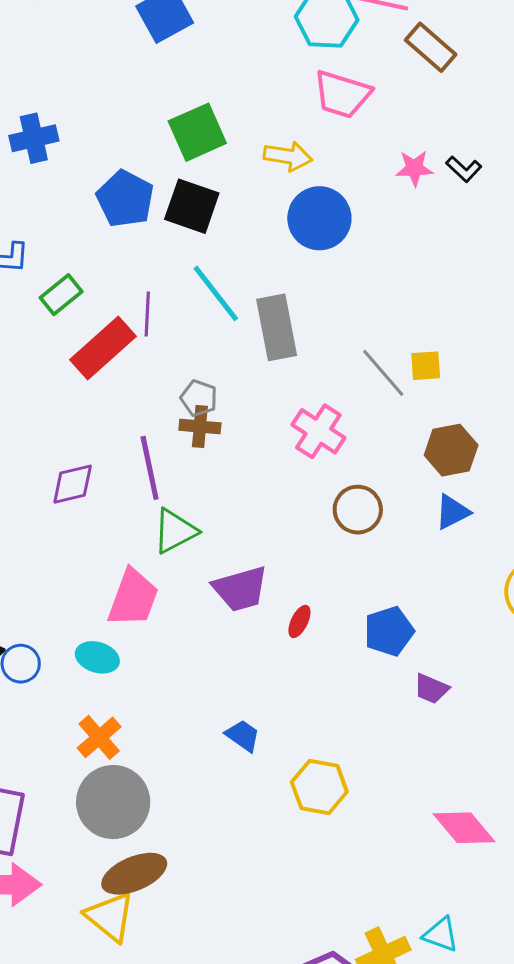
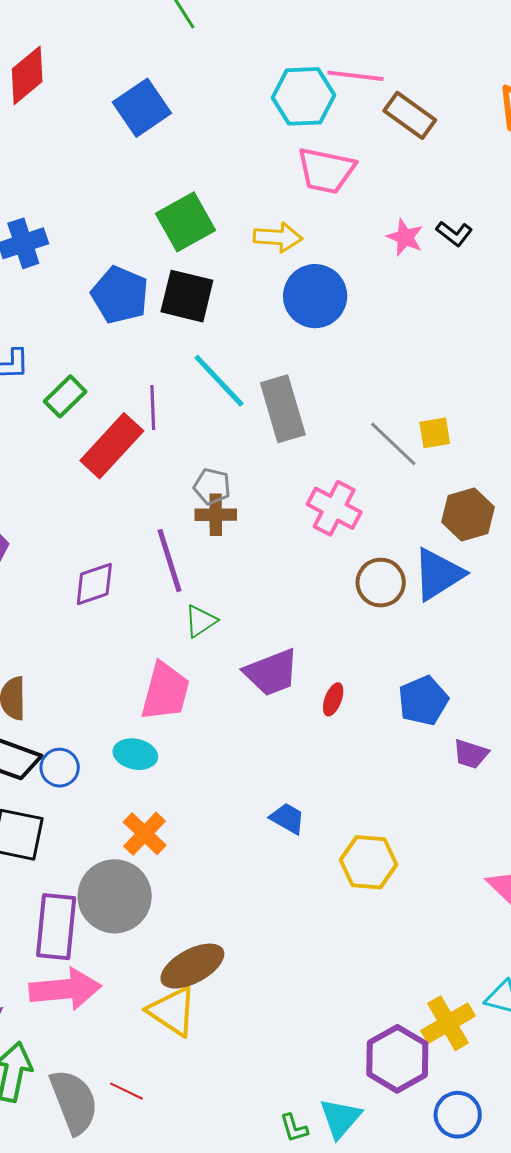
pink star: (414, 168) -> (405, 237), turned 30
blue triangle: (452, 512) -> (438, 574), moved, size x1.5
green triangle: (175, 531) -> (201, 621), size x0.7
gray circle: (113, 802) -> (115, 896), moved

